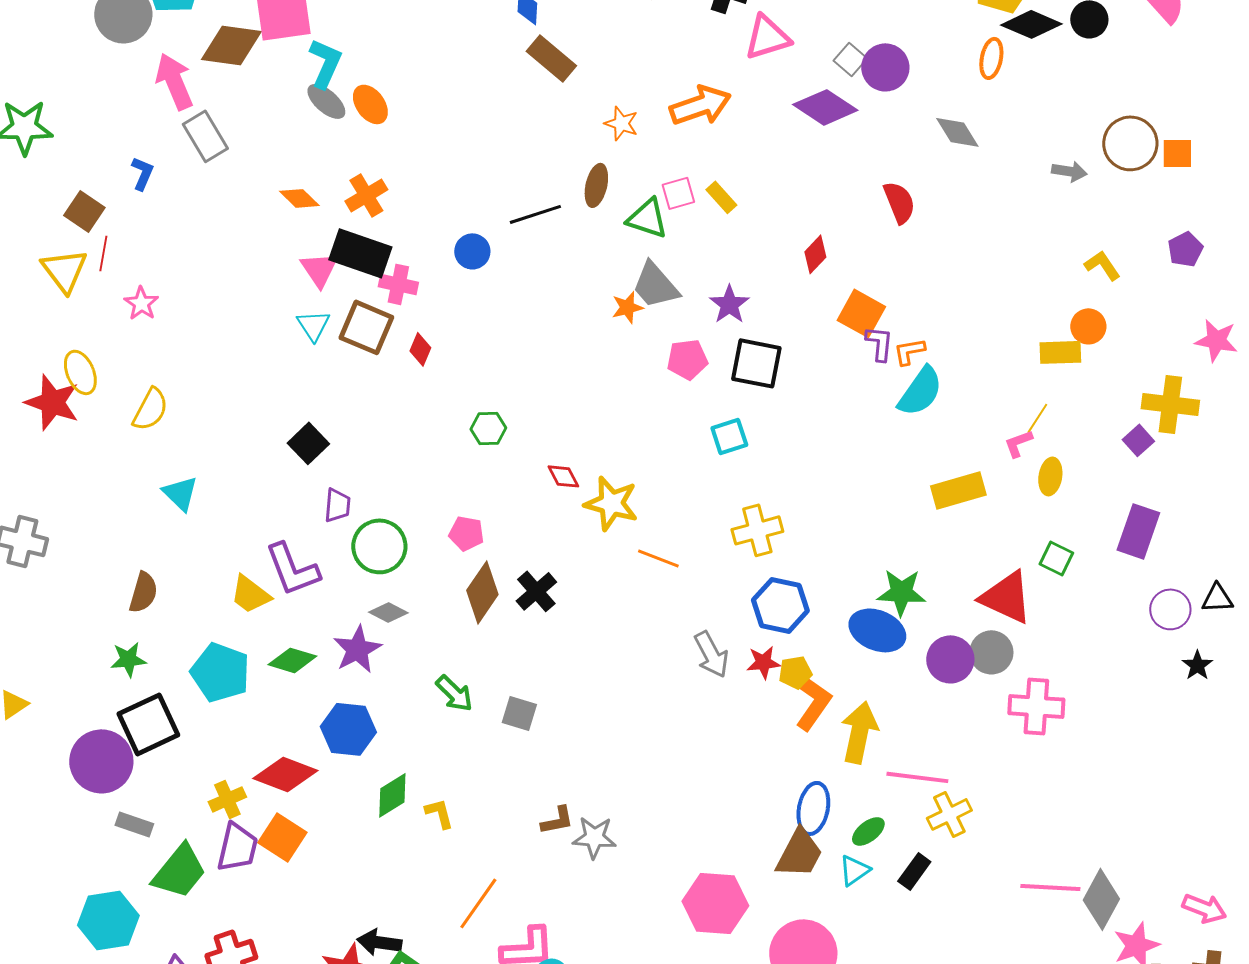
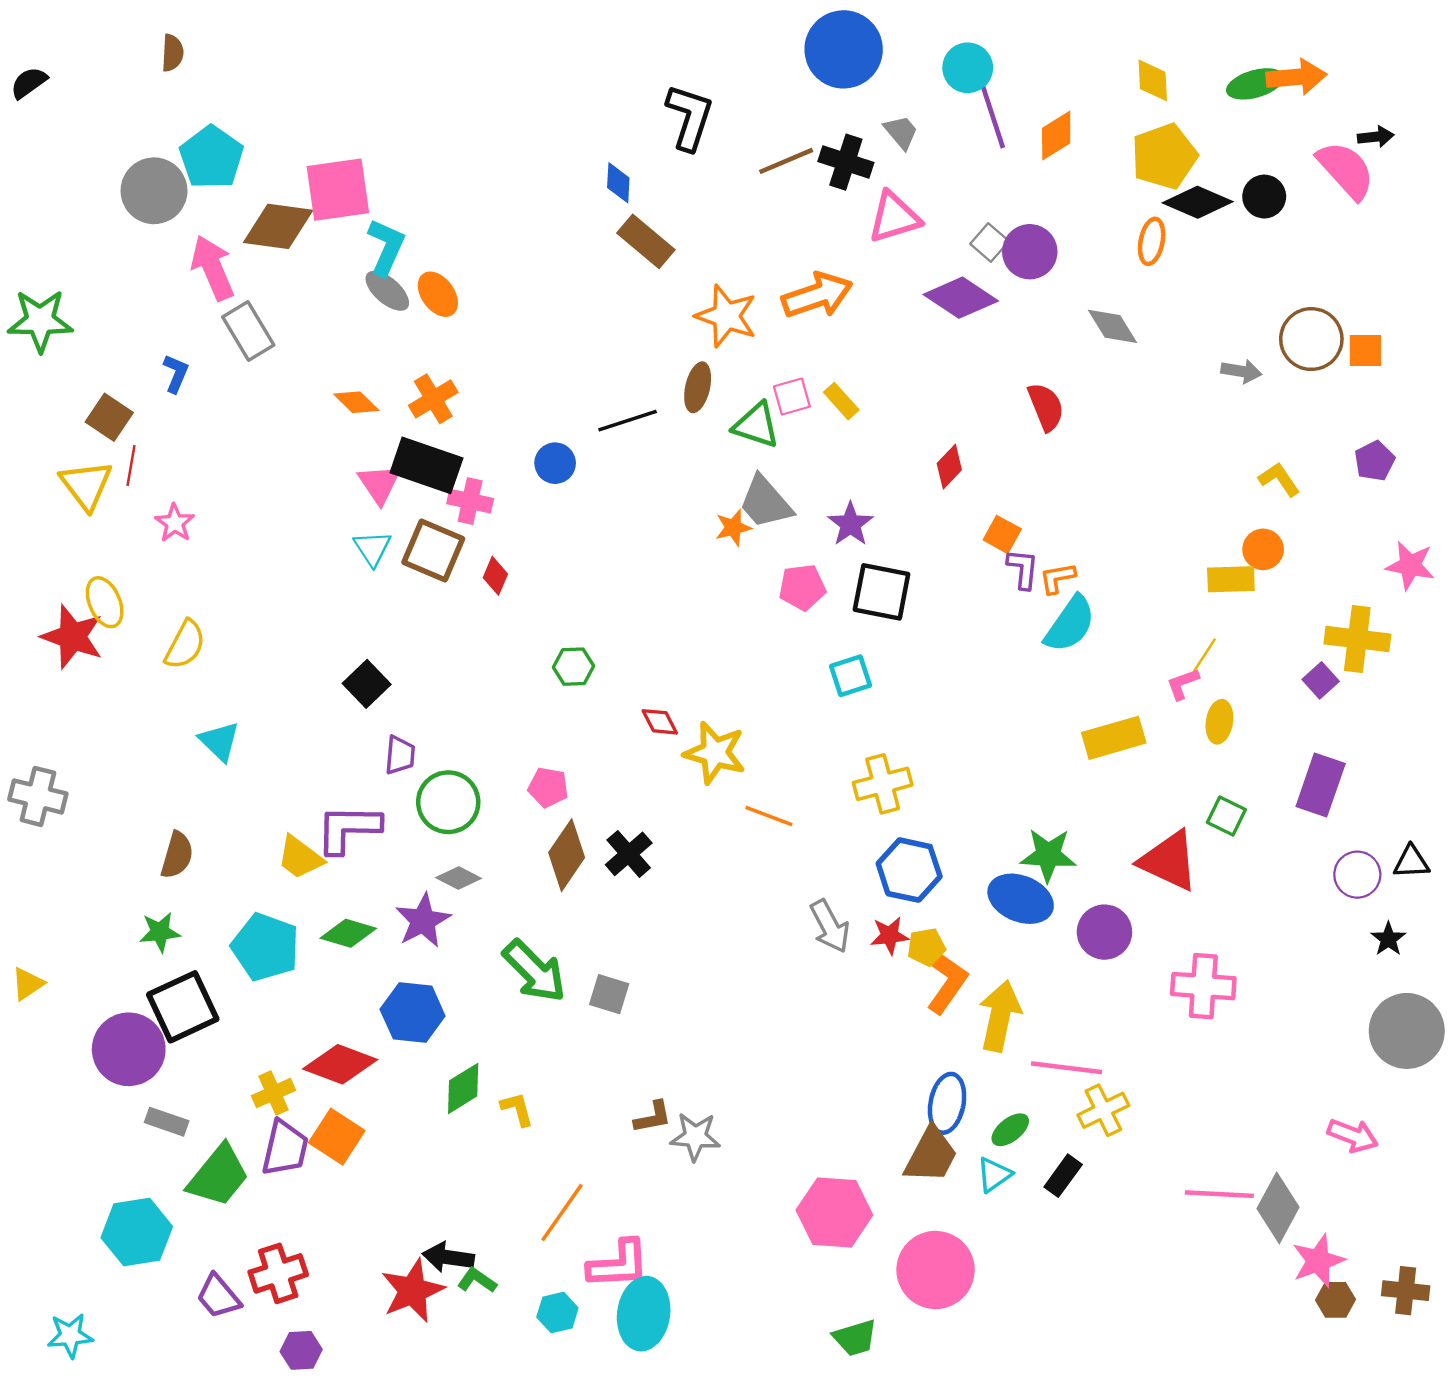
orange star: (621, 123) -> (726, 316), size x1.6
orange square: (861, 313) -> (1002, 534), size x0.7
purple L-shape: (292, 569) -> (348, 829), turned 112
gray circle: (991, 652) -> (1407, 1031), moved, size x1.5
green arrow: (454, 693) -> (534, 971), size x1.5
pink arrow: (1204, 908) -> (1353, 1136), moved

